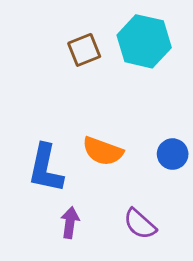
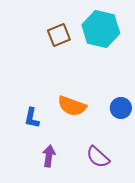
blue L-shape: (46, 168) -> (32, 118), size x0.6

